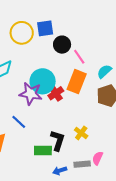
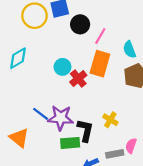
pink line: (79, 57) -> (100, 36), turned 70
cyan semicircle: (104, 71) -> (129, 50), turned -63
cyan circle: (43, 81) -> (62, 67), size x0.6
purple star: (31, 94) -> (61, 118), moved

